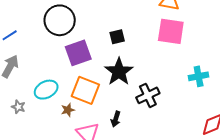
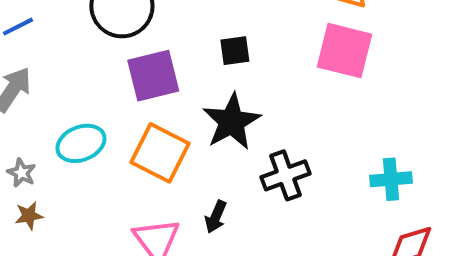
cyan cross: (199, 76) -> (391, 179), moved
brown star: (68, 110) -> (29, 216), moved

